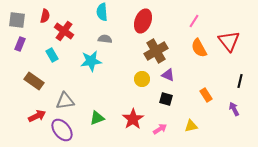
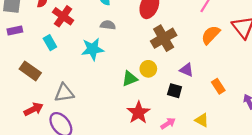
purple rectangle: (20, 44) -> (15, 31), turned 56
orange semicircle: (199, 48) -> (211, 35), turned 72
purple triangle: (168, 75) -> (187, 70), moved
green triangle: (97, 118) -> (130, 79), moved
yellow triangle: (191, 126) -> (202, 120), turned 40

